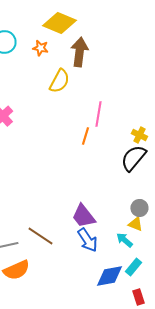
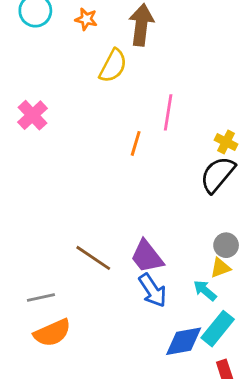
orange line: (85, 136) -> (136, 143), moved
yellow triangle: (135, 224) -> (220, 268), turned -42
brown line: (40, 236) -> (93, 258), moved
cyan rectangle: (133, 267) -> (218, 329), size x1.4

